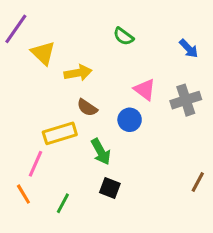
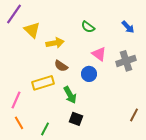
green semicircle: (124, 36) -> (88, 27), moved
pink line: (36, 164) -> (16, 100), moved

